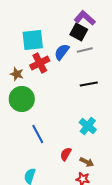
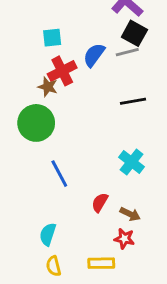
black square: (79, 32) -> (134, 33), moved
cyan square: (33, 40) -> (52, 38), size x0.6
brown star: (17, 74) -> (48, 87), moved

